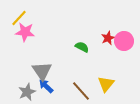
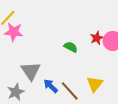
blue arrow: (46, 86) -> (51, 86), moved

